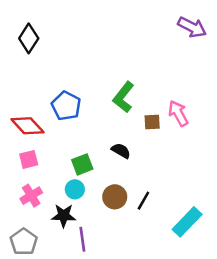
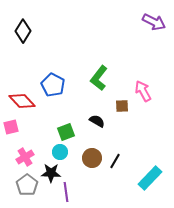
brown square: (152, 122) -> (122, 106), moved
pink square: (29, 159) -> (11, 127), moved
gray pentagon: (24, 242) -> (27, 185), moved

